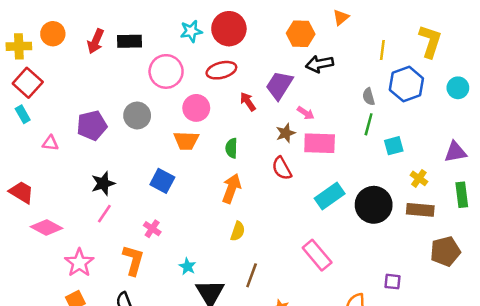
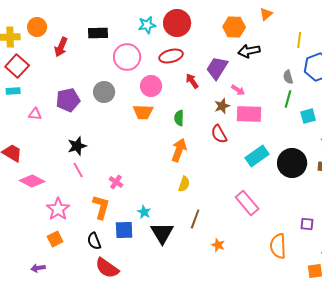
red arrow: (96, 41) -> (61, 47), moved
cyan rectangle: (23, 114) -> (13, 91), turned -64
blue square: (162, 181) -> (124, 230), moved, turned -30
pink line: (104, 214) -> (78, 170), turned -63

